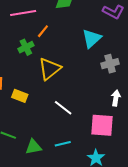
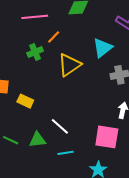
yellow triangle: (50, 69) -> (69, 65), moved
white line: (63, 108) -> (60, 126), moved
green triangle: (33, 147) -> (37, 140), moved

